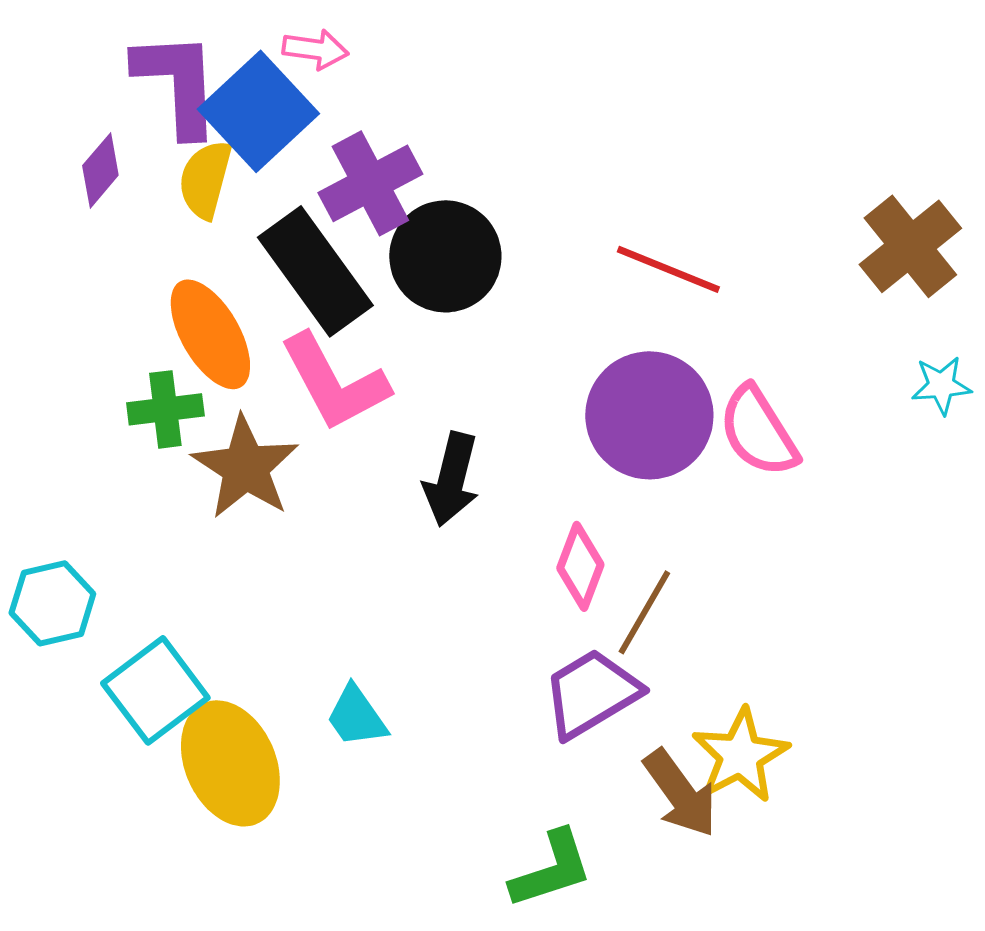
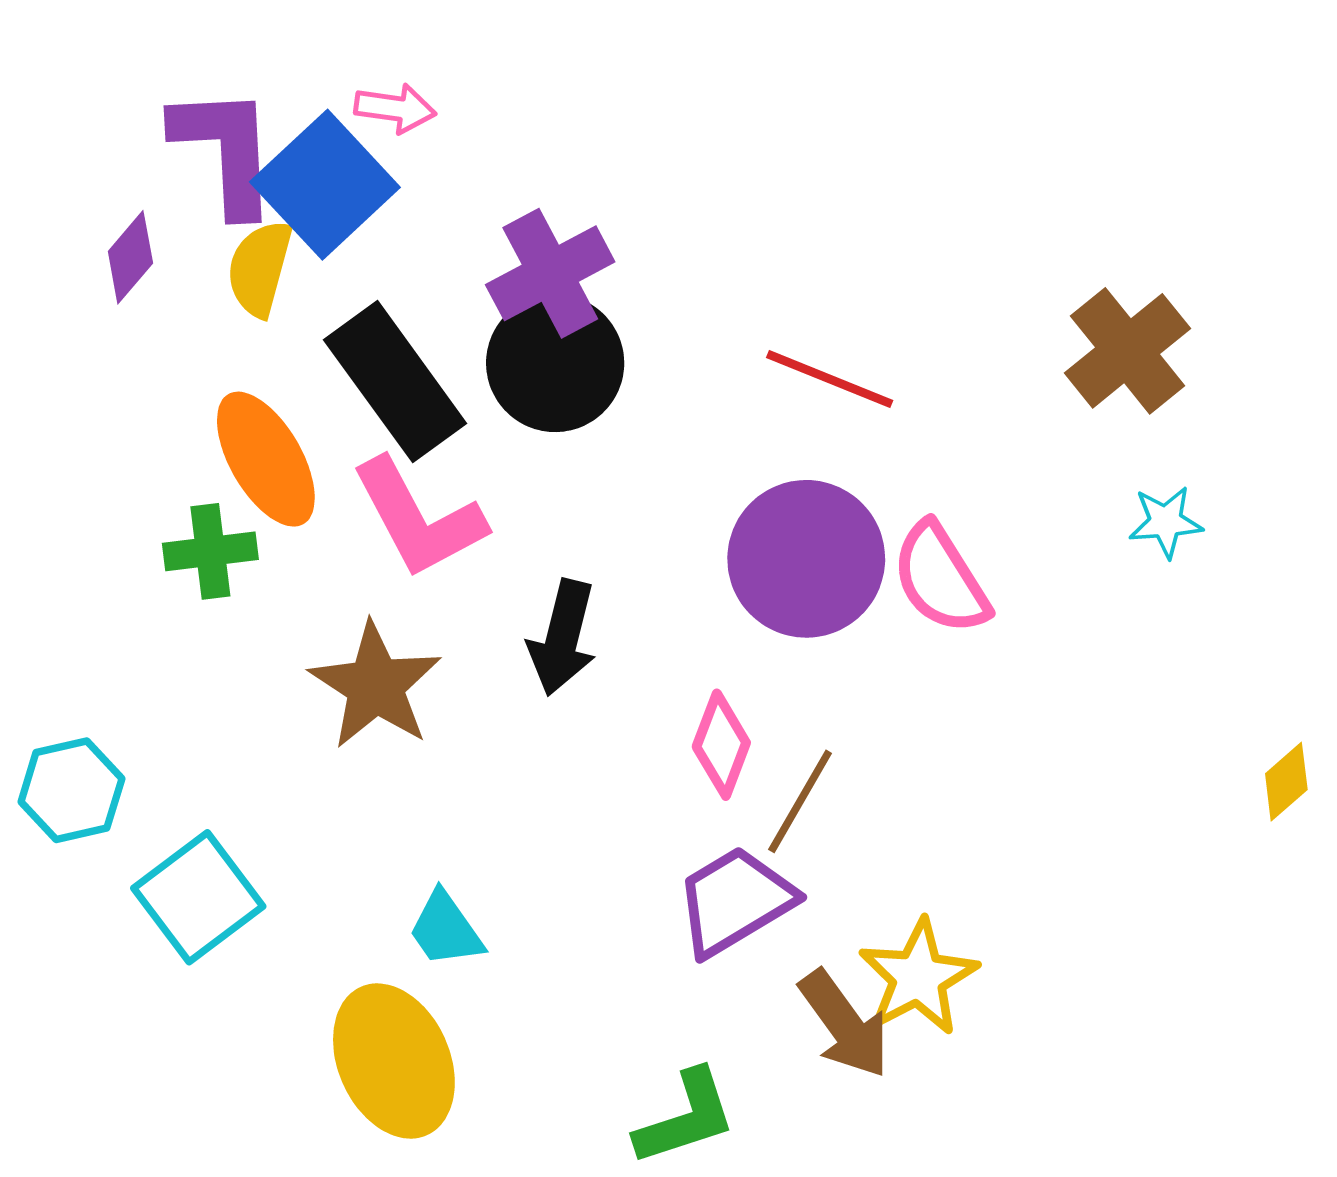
purple cross: (370, 183) -> (550, 273), moved
brown star: (245, 467) -> (375, 686), moved
yellow ellipse: (230, 763) -> (394, 1061), moved

